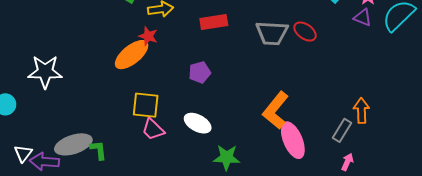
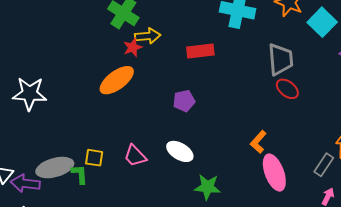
red ellipse: (305, 32) -> (287, 89), moved
gray trapezoid: (272, 33) -> (281, 59), moved, turned -100
red star: (148, 36) -> (133, 47), moved, turned 30
yellow square: (146, 105) -> (94, 158), moved, size x0.7
orange L-shape: (276, 110) -> (258, 142), size x0.6

